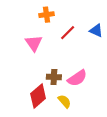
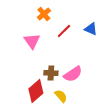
orange cross: (47, 15) -> (44, 14), turned -32

